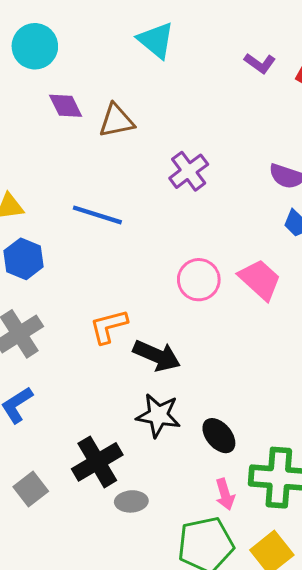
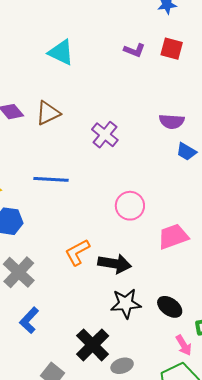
pink trapezoid: (260, 280) -> (173, 237), moved, turned -48

